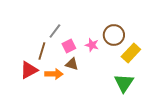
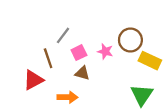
brown line: (42, 51) -> (48, 58), turned -36
yellow rectangle: (131, 53) -> (150, 61), turned 72
orange arrow: (54, 74) -> (68, 97), moved

